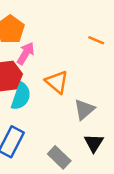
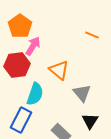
cyan semicircle: (21, 96) -> (35, 94), moved
gray triangle: (84, 109) -> (82, 93), turned -30

